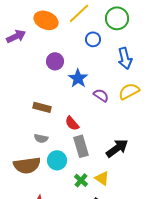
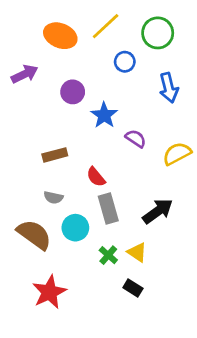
purple arrow: (16, 36) -> (25, 74), moved
yellow semicircle: (129, 91) -> (177, 154), moved
brown rectangle: (42, 107) -> (55, 155), turned -30
brown semicircle: (27, 165) -> (34, 235), turned -136

